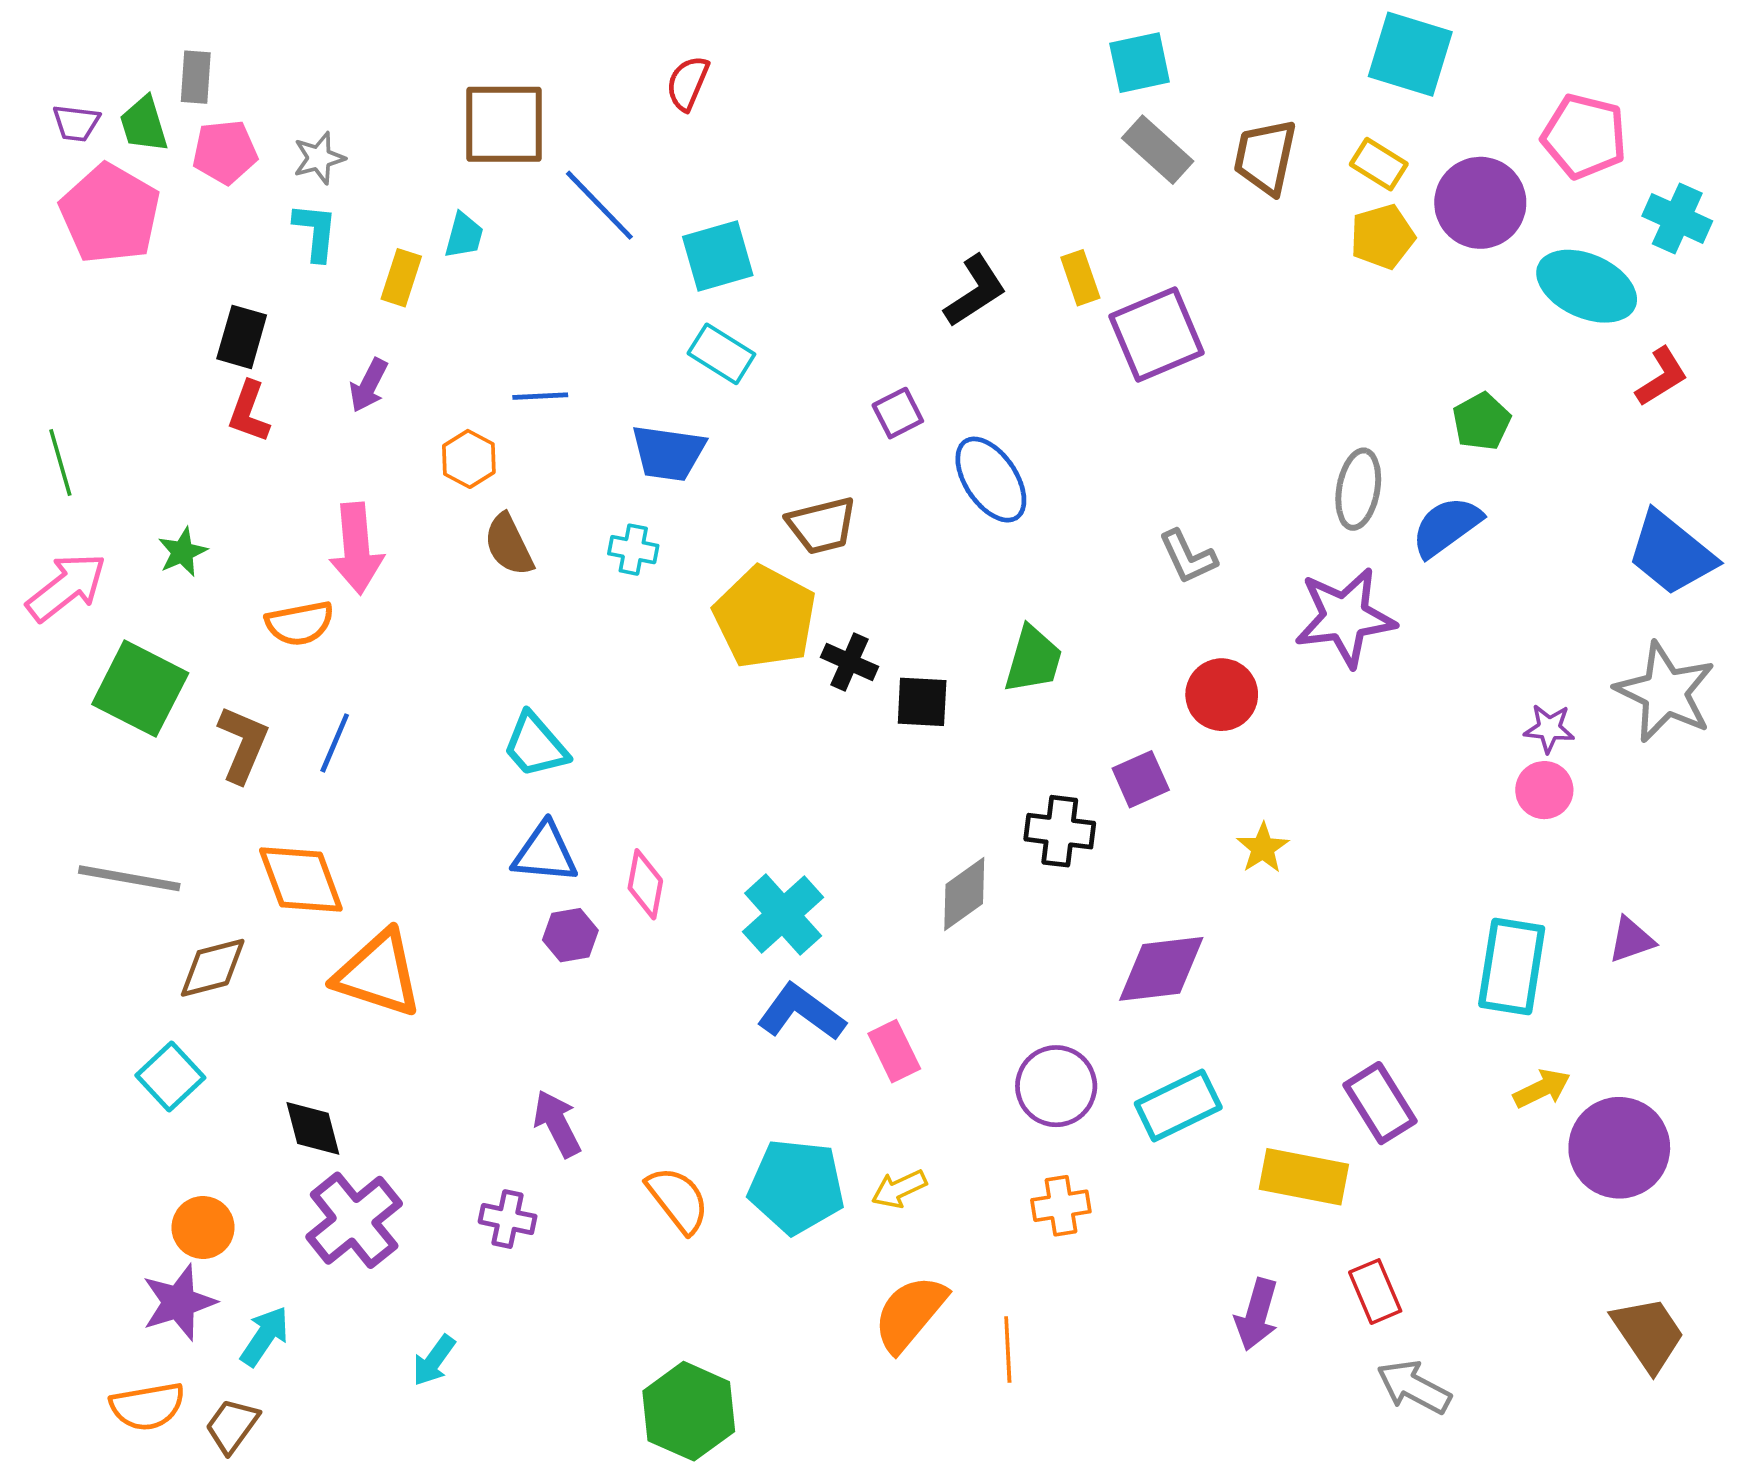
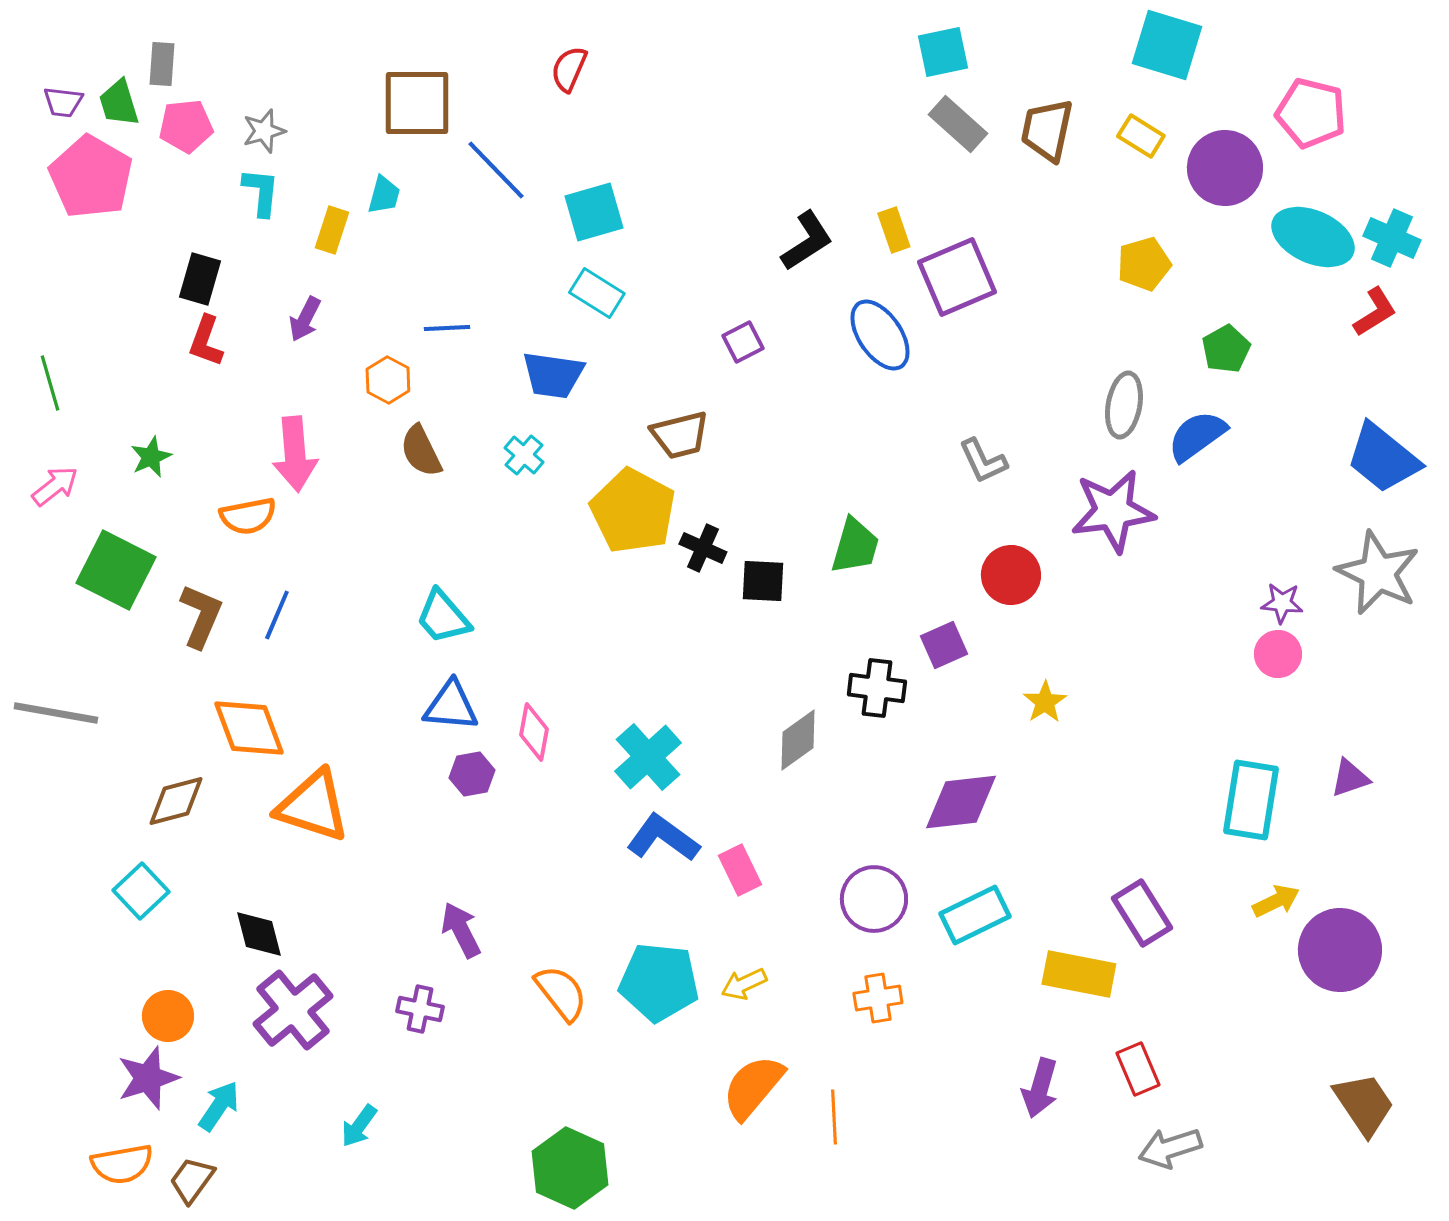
cyan cross: (1677, 218) -> (1392, 238), moved
yellow pentagon: (1382, 237) -> (1144, 264), moved
blue ellipse: (991, 480) -> (880, 335), moved
cyan cross: (633, 550) -> (524, 455), turned 30
pink arrow: (66, 587) -> (55, 486), size x0.7
gray line: (129, 878) -> (56, 713), moved
gray arrow: (1414, 1387) -> (1170, 1148), turned -46

